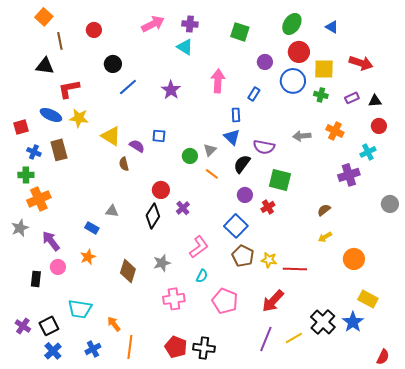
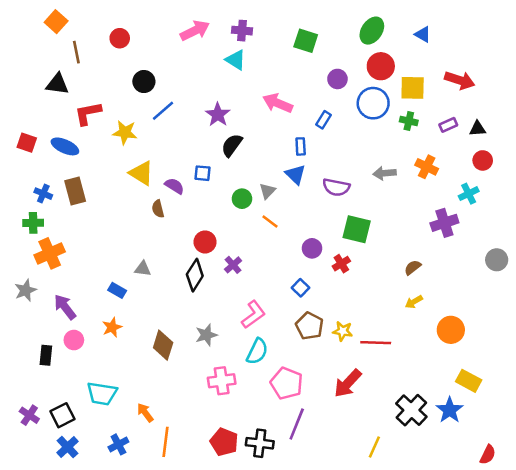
pink arrow: (218, 81) -> (278, 103), turned -70
yellow star: (79, 118) -> (125, 132), moved
red square: (21, 127) -> (27, 143), moved, turned 35
black semicircle: (242, 164) -> (232, 145), moved
blue square: (236, 226) -> (301, 288), size x0.6
cyan semicircle: (202, 276) -> (257, 351), size x1.5
yellow line: (294, 338) -> (374, 447), moved, turned -36
purple line: (266, 339) -> (297, 424), moved

